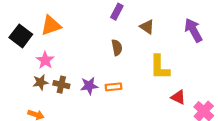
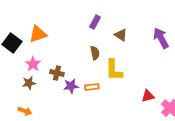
yellow L-shape: (160, 67) -> (114, 70), moved
brown cross: (61, 85) -> (57, 73), moved
red triangle: (178, 97) -> (148, 96), turned -40

